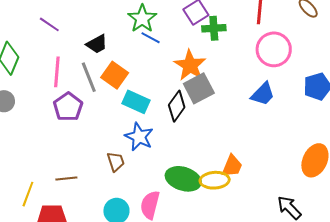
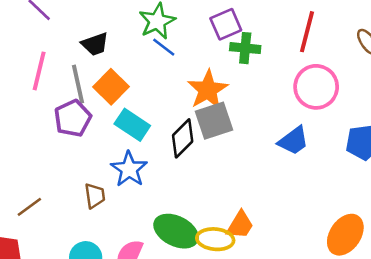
purple pentagon: (68, 107) -> (73, 118), moved
brown line: (66, 178) -> (29, 207), turned -40

